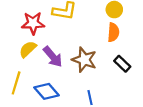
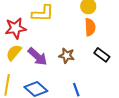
brown star: (84, 60) -> (67, 56), size x0.7

